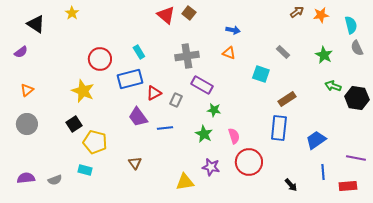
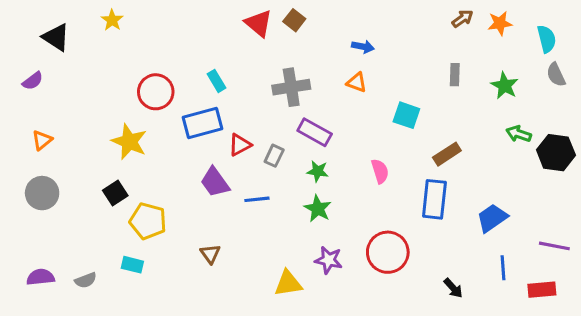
gray rectangle: (283, 52) -> (455, 75), moved, turned 48
green star: (214, 110) -> (318, 171), moved
pink semicircle: (234, 136) -> (380, 171), moved

